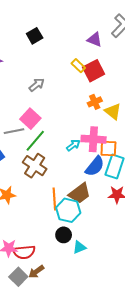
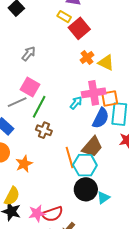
yellow rectangle: (78, 66) -> (64, 17), moved
brown cross: (35, 166) -> (44, 130), size x0.7
black circle: (64, 235) -> (86, 189), size x1.5

